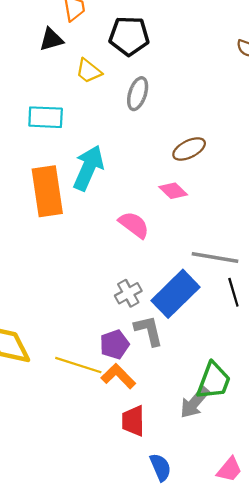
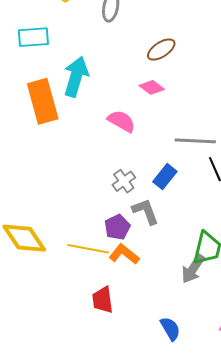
blue rectangle: (176, 294) -> (165, 177), size x0.6
red trapezoid: (133, 421) -> (103, 300), moved

